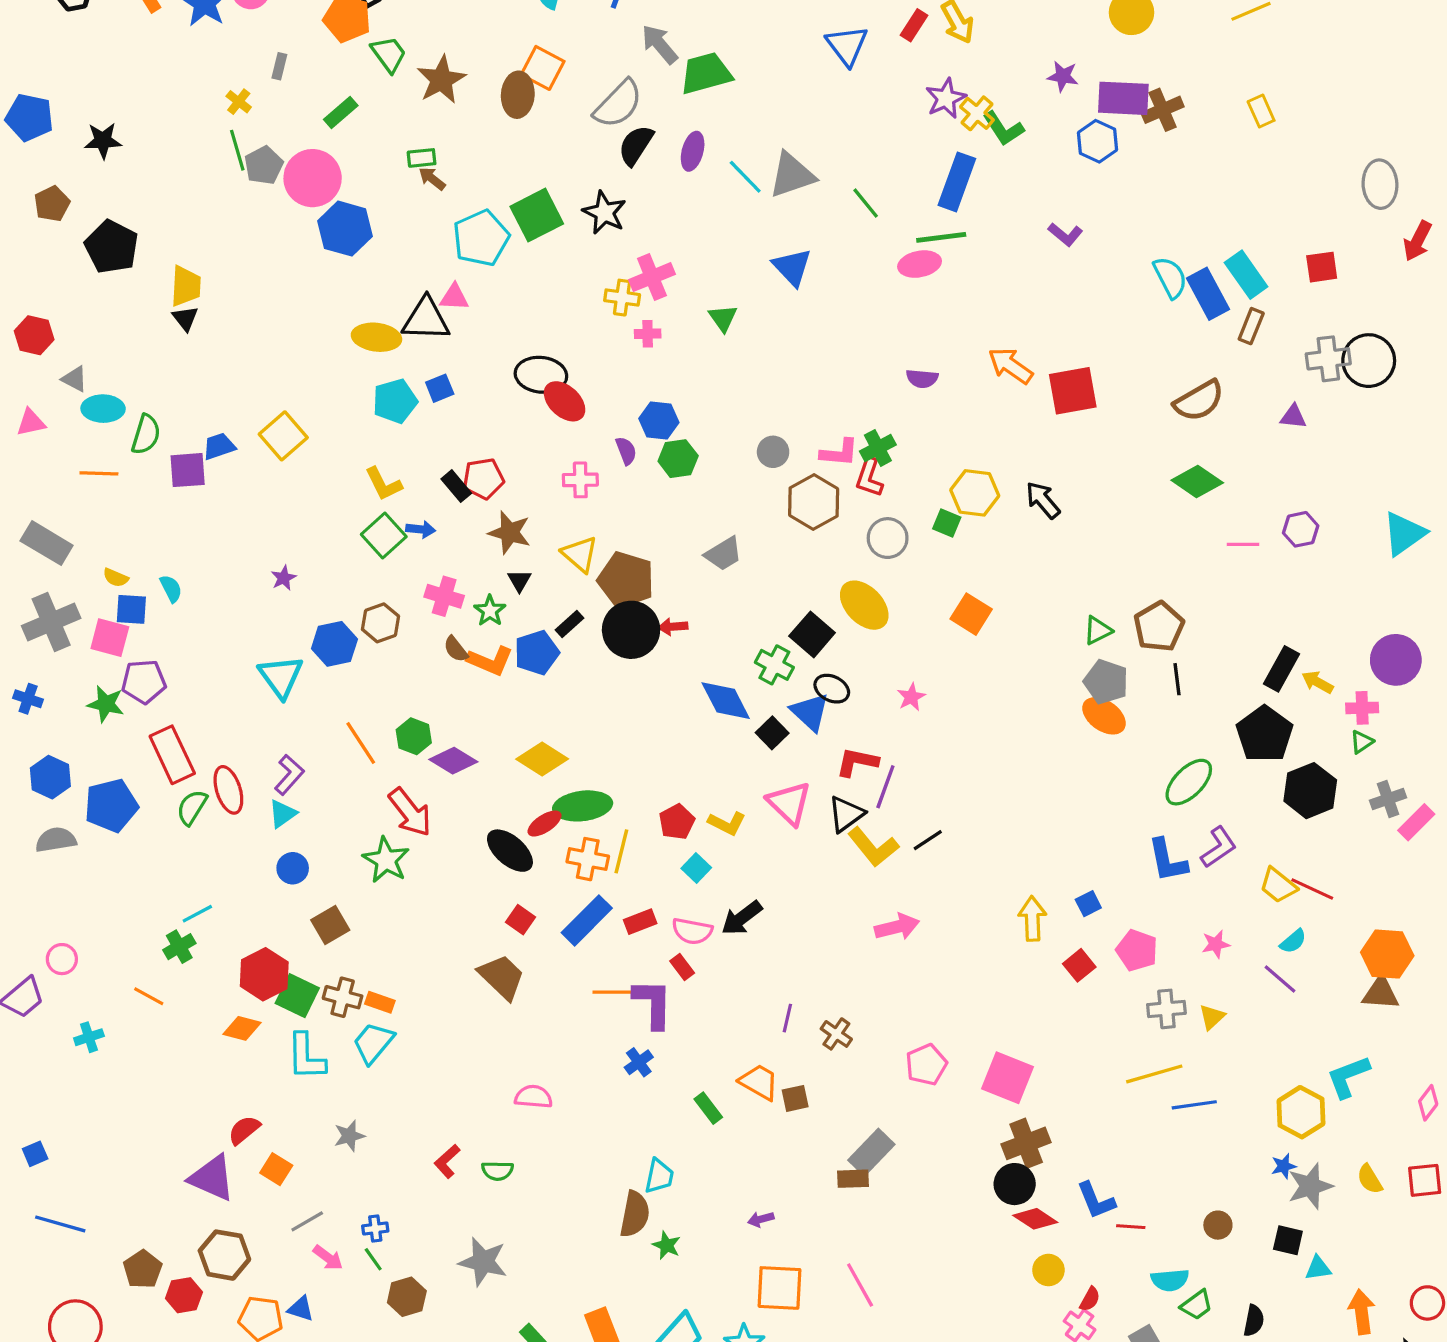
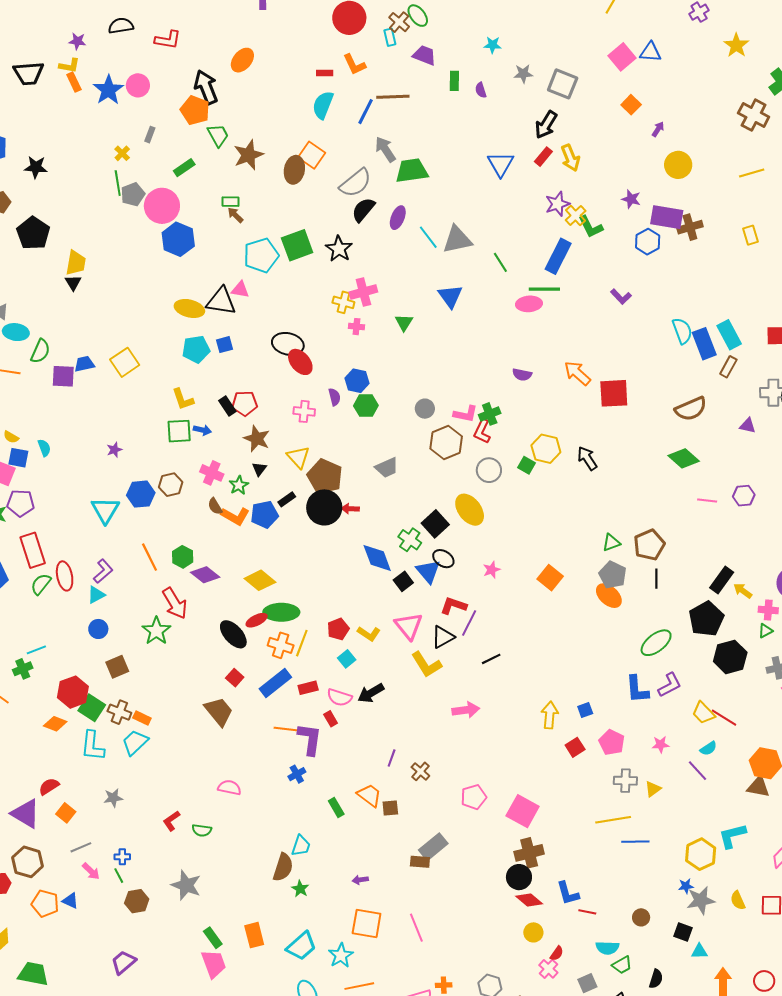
green square: (384, 536) -> (179, 431), turned 32
orange square: (971, 614) -> (550, 578), moved
yellow L-shape: (873, 847) -> (426, 665), moved

